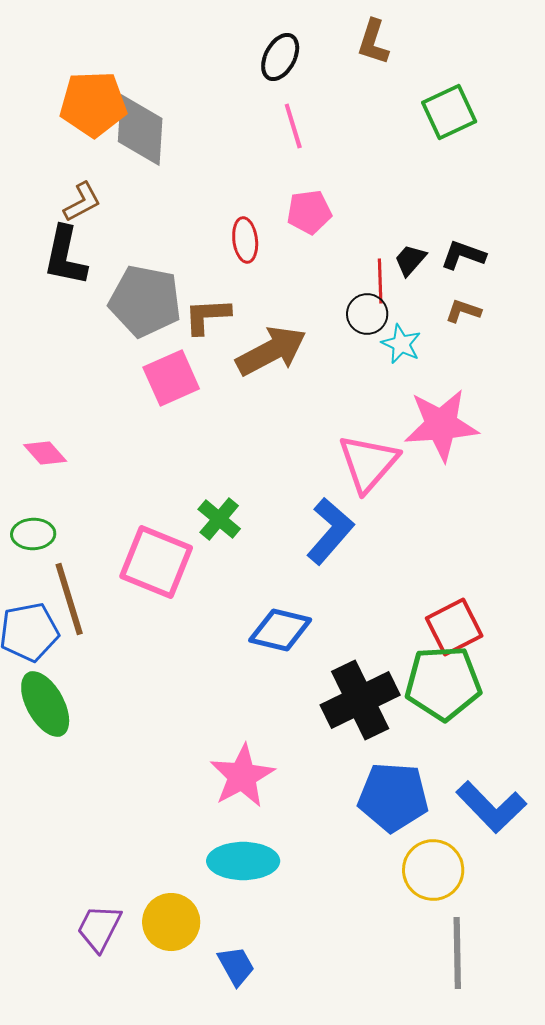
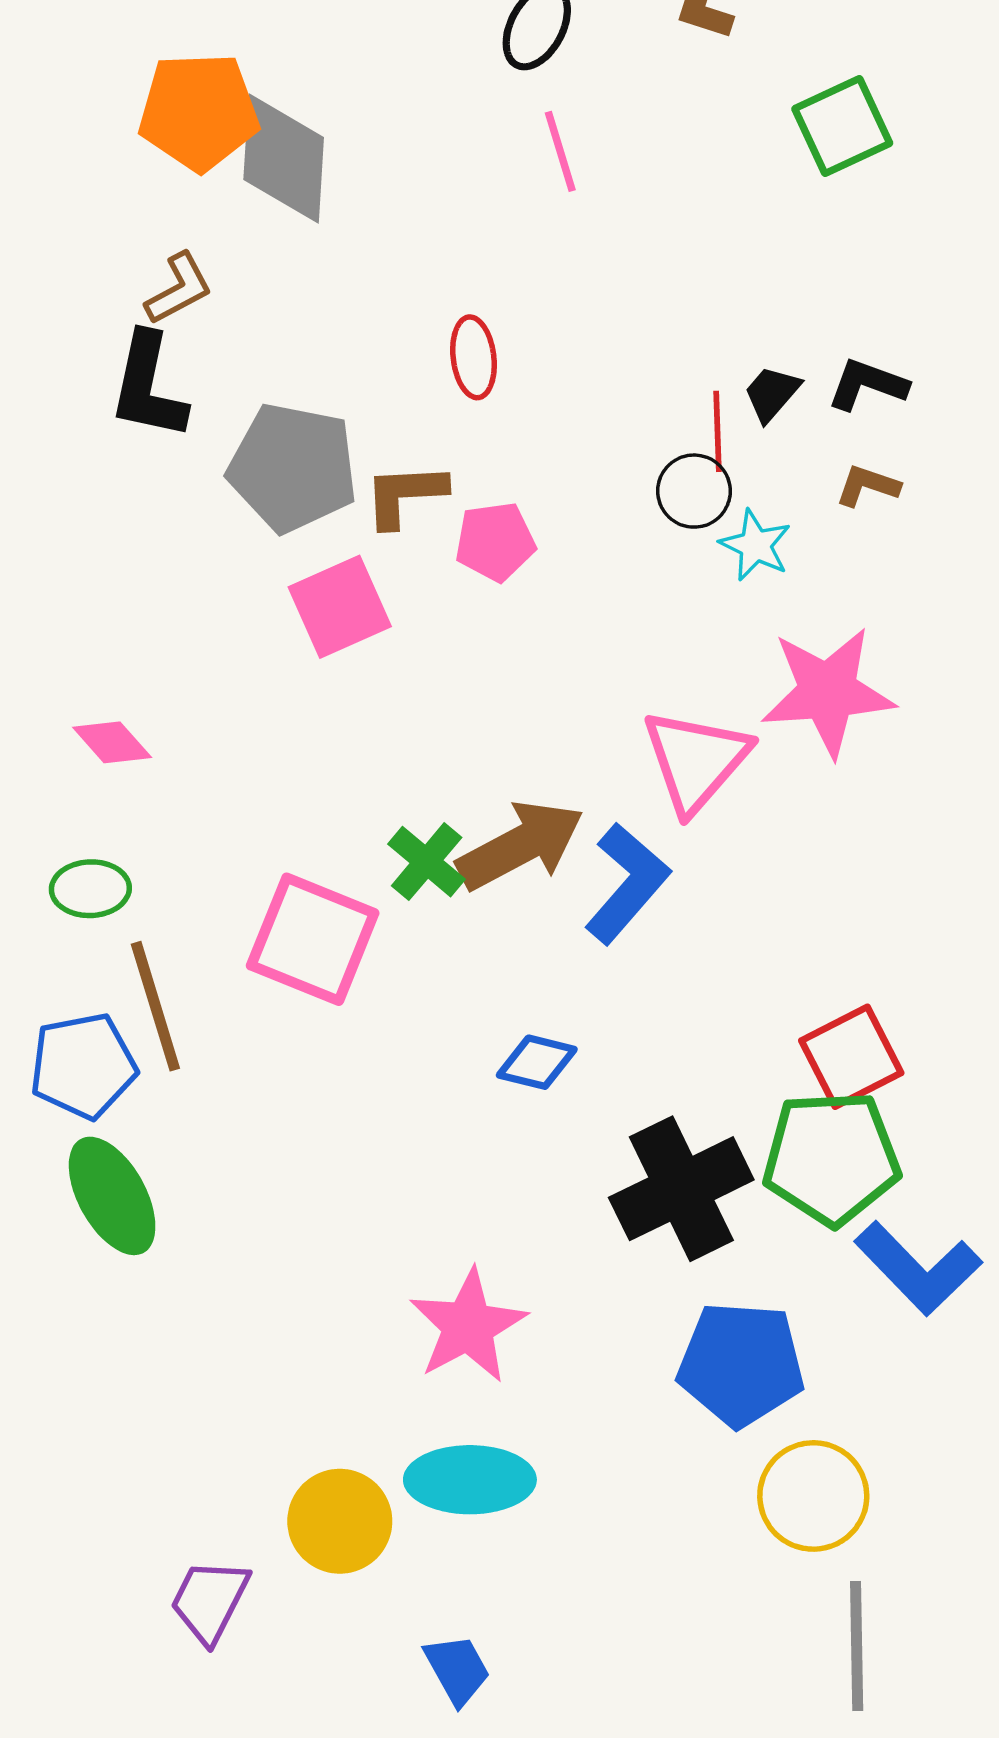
pink pentagon: (309, 212) -> (495, 542), moved
brown arrow: (271, 351) -> (521, 845), moved
blue diamond: (280, 630) -> (537, 1062), size x0.7
blue L-shape: (491, 807) -> (918, 1268), moved
yellow circle: (171, 922) -> (340, 1521), moved

